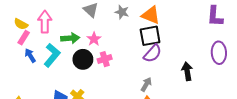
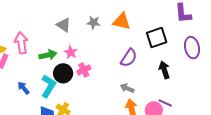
black square: (150, 36) -> (157, 38), moved
blue arrow: (30, 55) -> (23, 88), moved
cyan L-shape: (52, 55) -> (48, 86), moved
gray arrow: (146, 84) -> (127, 88), turned -88

